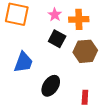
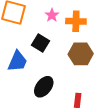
black square: (57, 39) -> (41, 43), moved

